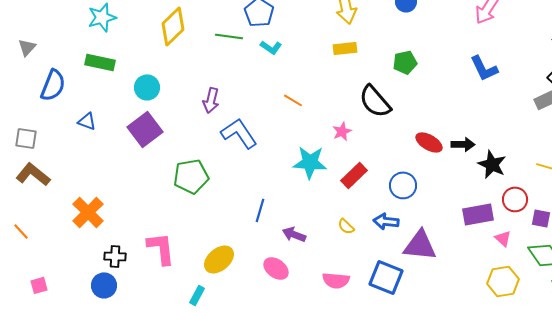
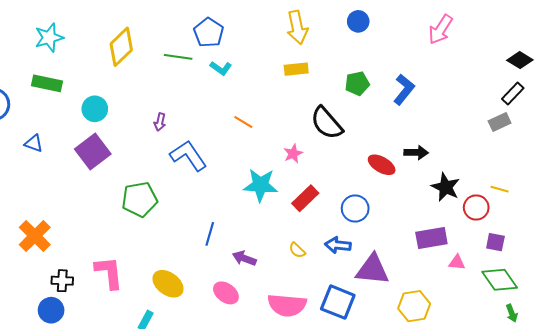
blue L-shape: (484, 68) -> (404, 89), moved, turned -116
purple arrow: (211, 100) -> (160, 122), size x0.7
black arrow: (463, 144) -> (416, 153), moved
red circle: (515, 199) -> (476, 207), moved
pink triangle: (503, 238) -> (457, 262), turned -36
yellow ellipse: (219, 259) -> (168, 284), turned 76
pink semicircle: (336, 280) -> (287, 305), size x1.4
yellow hexagon: (503, 281) -> (414, 306), moved

